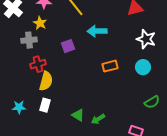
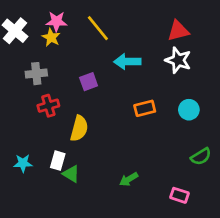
yellow star: (40, 23) -> (51, 37), moved
white star: (146, 39) -> (178, 60), moved
yellow semicircle: (46, 81) -> (79, 128), moved
green triangle: (78, 115) -> (71, 174), moved

